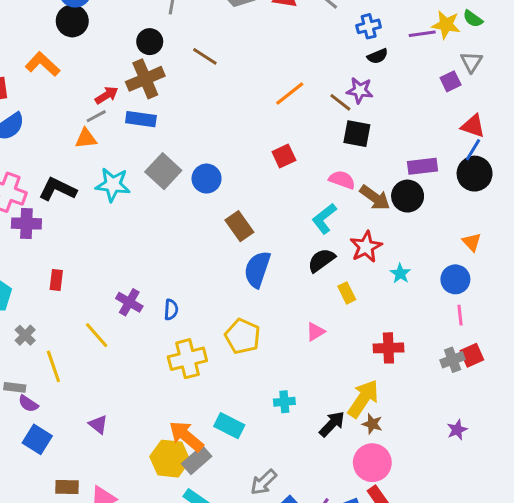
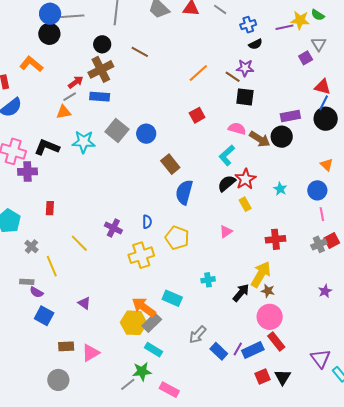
red star: (366, 247) -> (245, 179), moved
purple cross: (129, 302) -> (113, 228), moved
blue semicircle: (171, 310) -> (147, 222), moved

